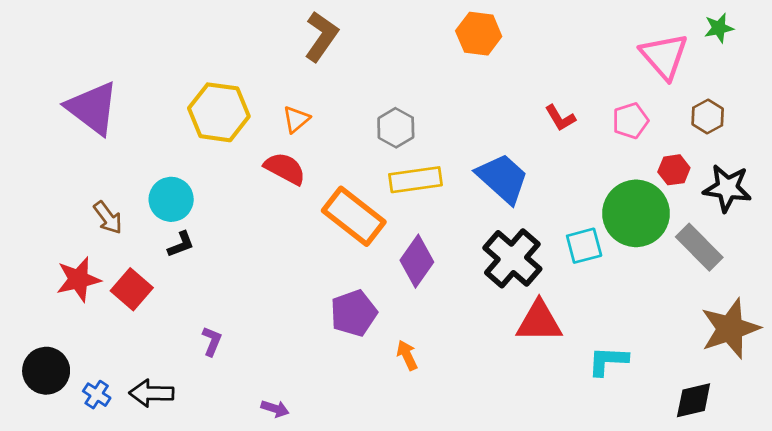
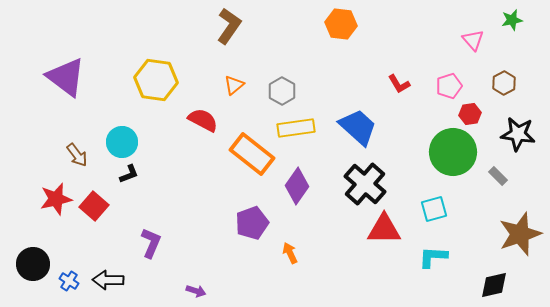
pink triangle: (664, 56) -> (473, 40), size x0.6
orange triangle: (296, 119) -> (234, 85), moved
red hexagon: (674, 170) -> (470, 114), moved
cyan square: (584, 246) -> (434, 209), moved
gray rectangle: (699, 247) -> (498, 176), size x0.6
purple L-shape: (212, 341) -> (151, 243), size x1.4

